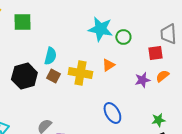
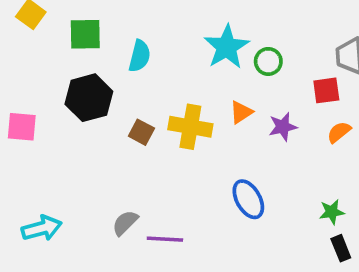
cyan star: (100, 29) -> (227, 47), turned 30
cyan semicircle: (50, 56) -> (140, 56), moved
black hexagon: (24, 76) -> (89, 98), moved
purple star: (142, 80) -> (283, 127), moved

